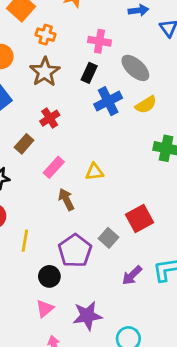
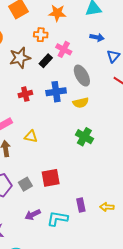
orange cross: (46, 35) -> (41, 35), moved, turned -32
black rectangle: (89, 73) -> (46, 61), moved
red cross: (50, 118) -> (25, 94), moved

